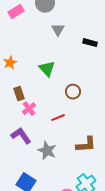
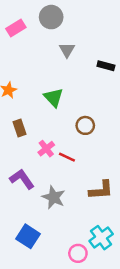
pink cross: (29, 109) -> (46, 149), moved
red line: (58, 118) -> (67, 157), turned 48

